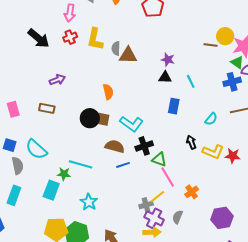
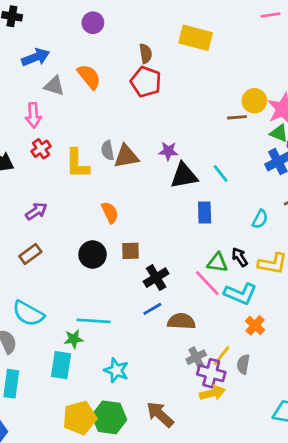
yellow L-shape: (95, 39) -> (77, 164), moved
purple star: (168, 60) -> (168, 151), moved
black triangle: (165, 77) -> (184, 176), size x1.5
brown rectangle: (47, 108) -> (30, 254), turned -35
brown square: (103, 119) -> (130, 251), moved
cyan L-shape: (131, 124) -> (240, 294), moved
brown semicircle: (115, 146) -> (181, 321), moved
black cross: (144, 146) -> (156, 278), moved
green triangle: (159, 159) -> (217, 263), moved
pink line: (168, 177) -> (207, 283), moved
yellow line: (157, 197) -> (221, 356), moved

